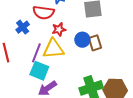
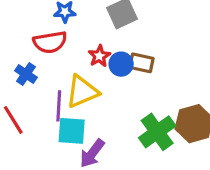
red star: (59, 29) -> (99, 56), moved
brown rectangle: (95, 43) -> (141, 63), turned -42

